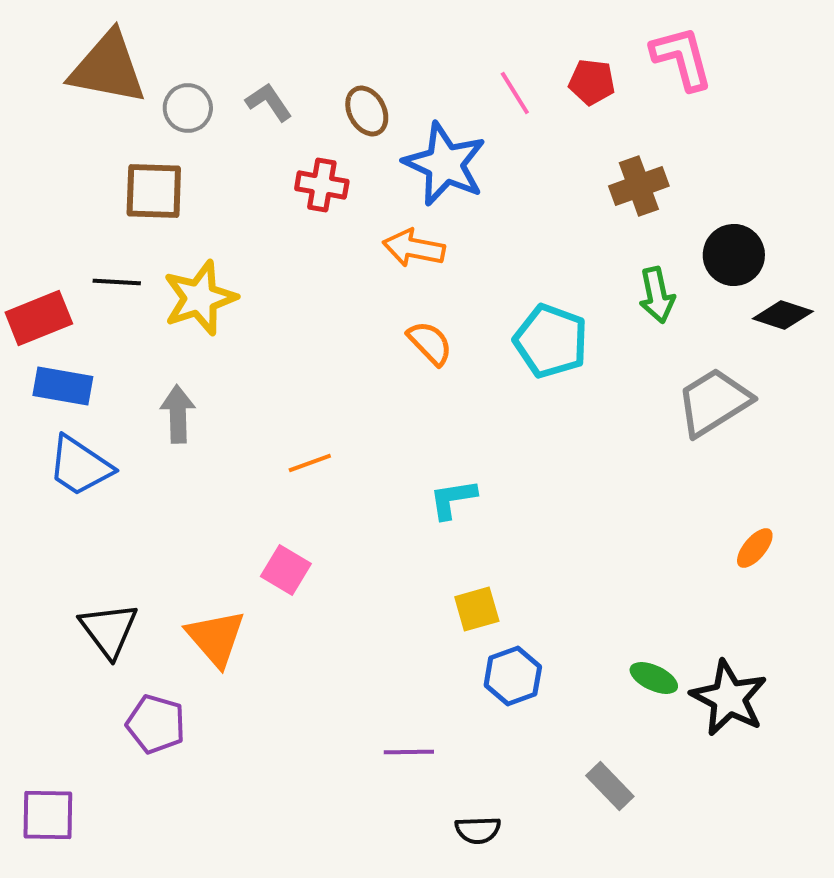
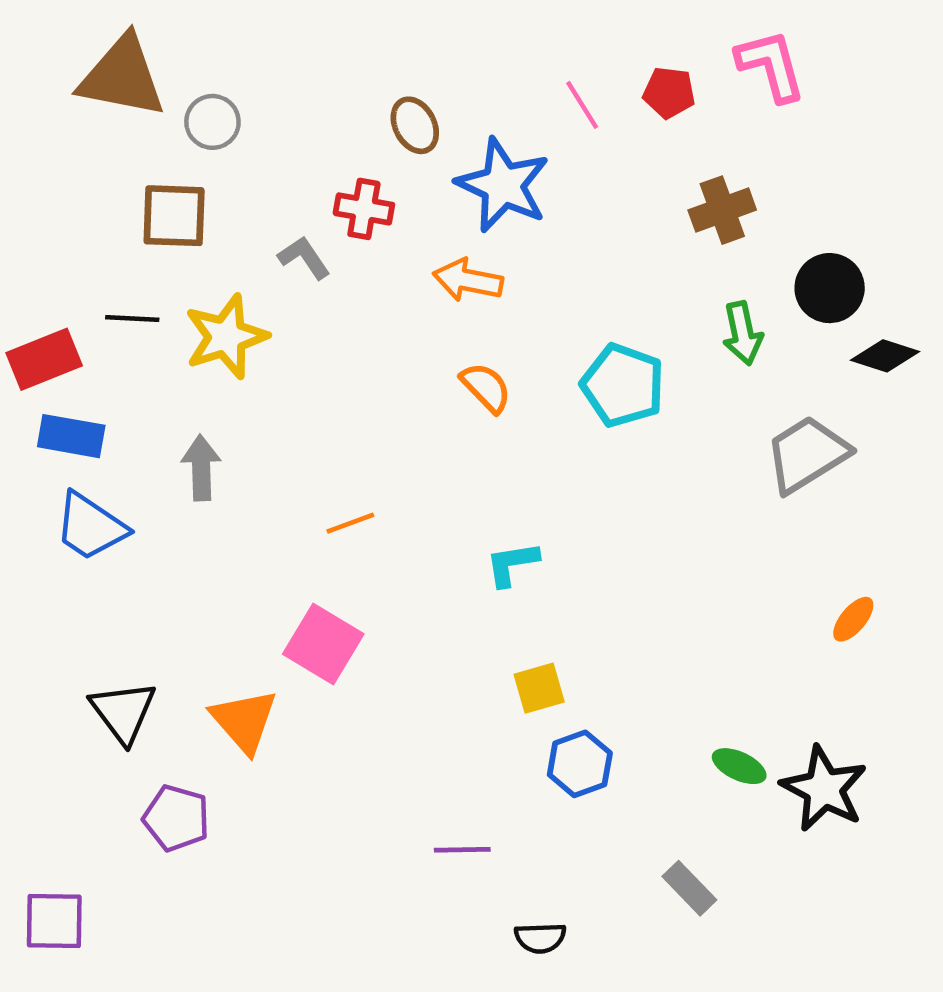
gray L-shape: (269, 102) -> (304, 258), moved
pink square: (286, 570) -> (323, 644), size x1.4

